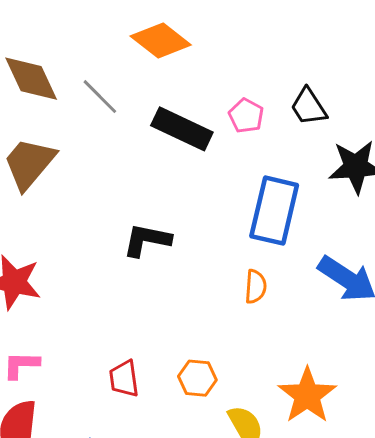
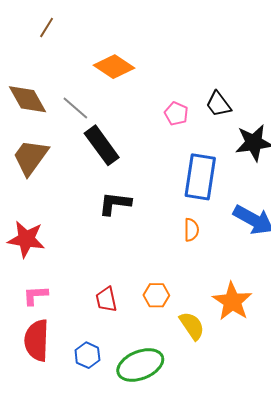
black rectangle: (182, 129) -> (102, 145), moved, turned 33

